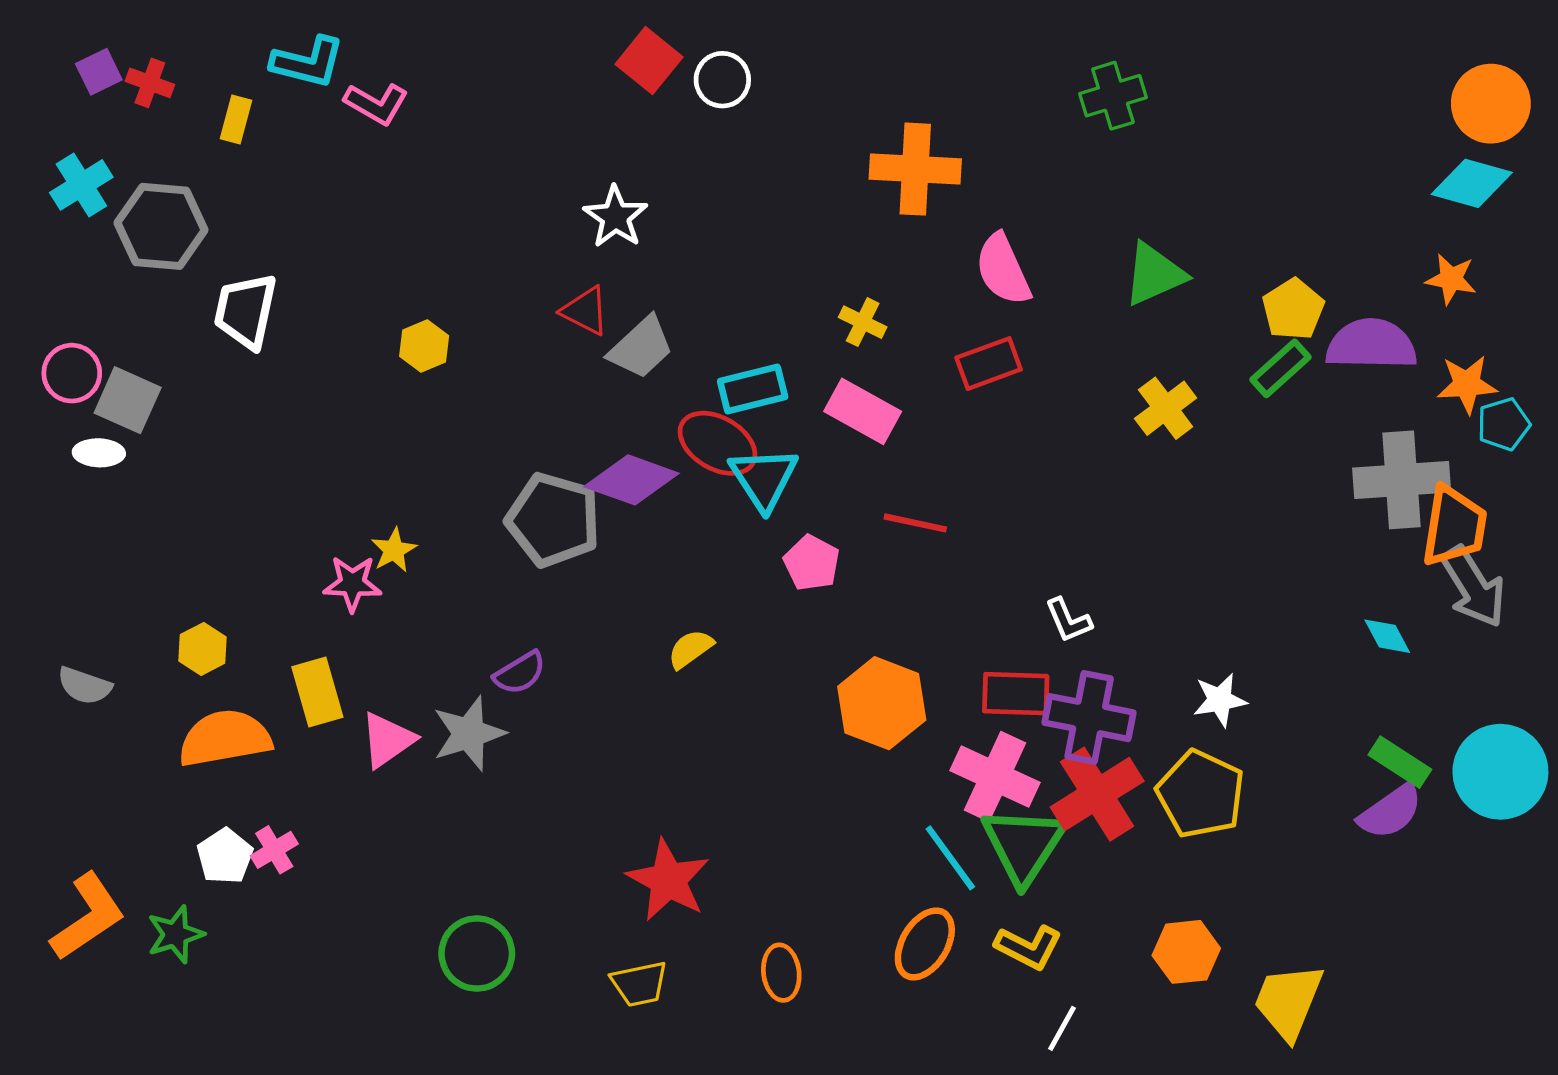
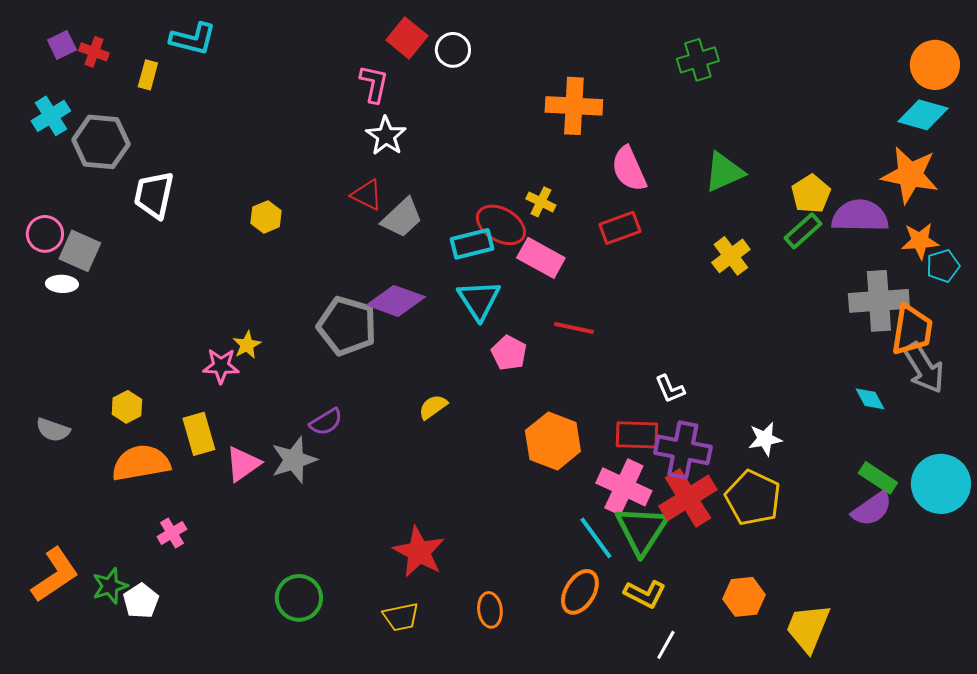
pink L-shape: (376, 104) -> (374, 84), moved, turned -108
orange star: (1451, 279) -> (910, 175), size x1.8
red ellipse: (718, 443) -> (501, 225), moved
white pentagon: (225, 856) -> (141, 601), moved

